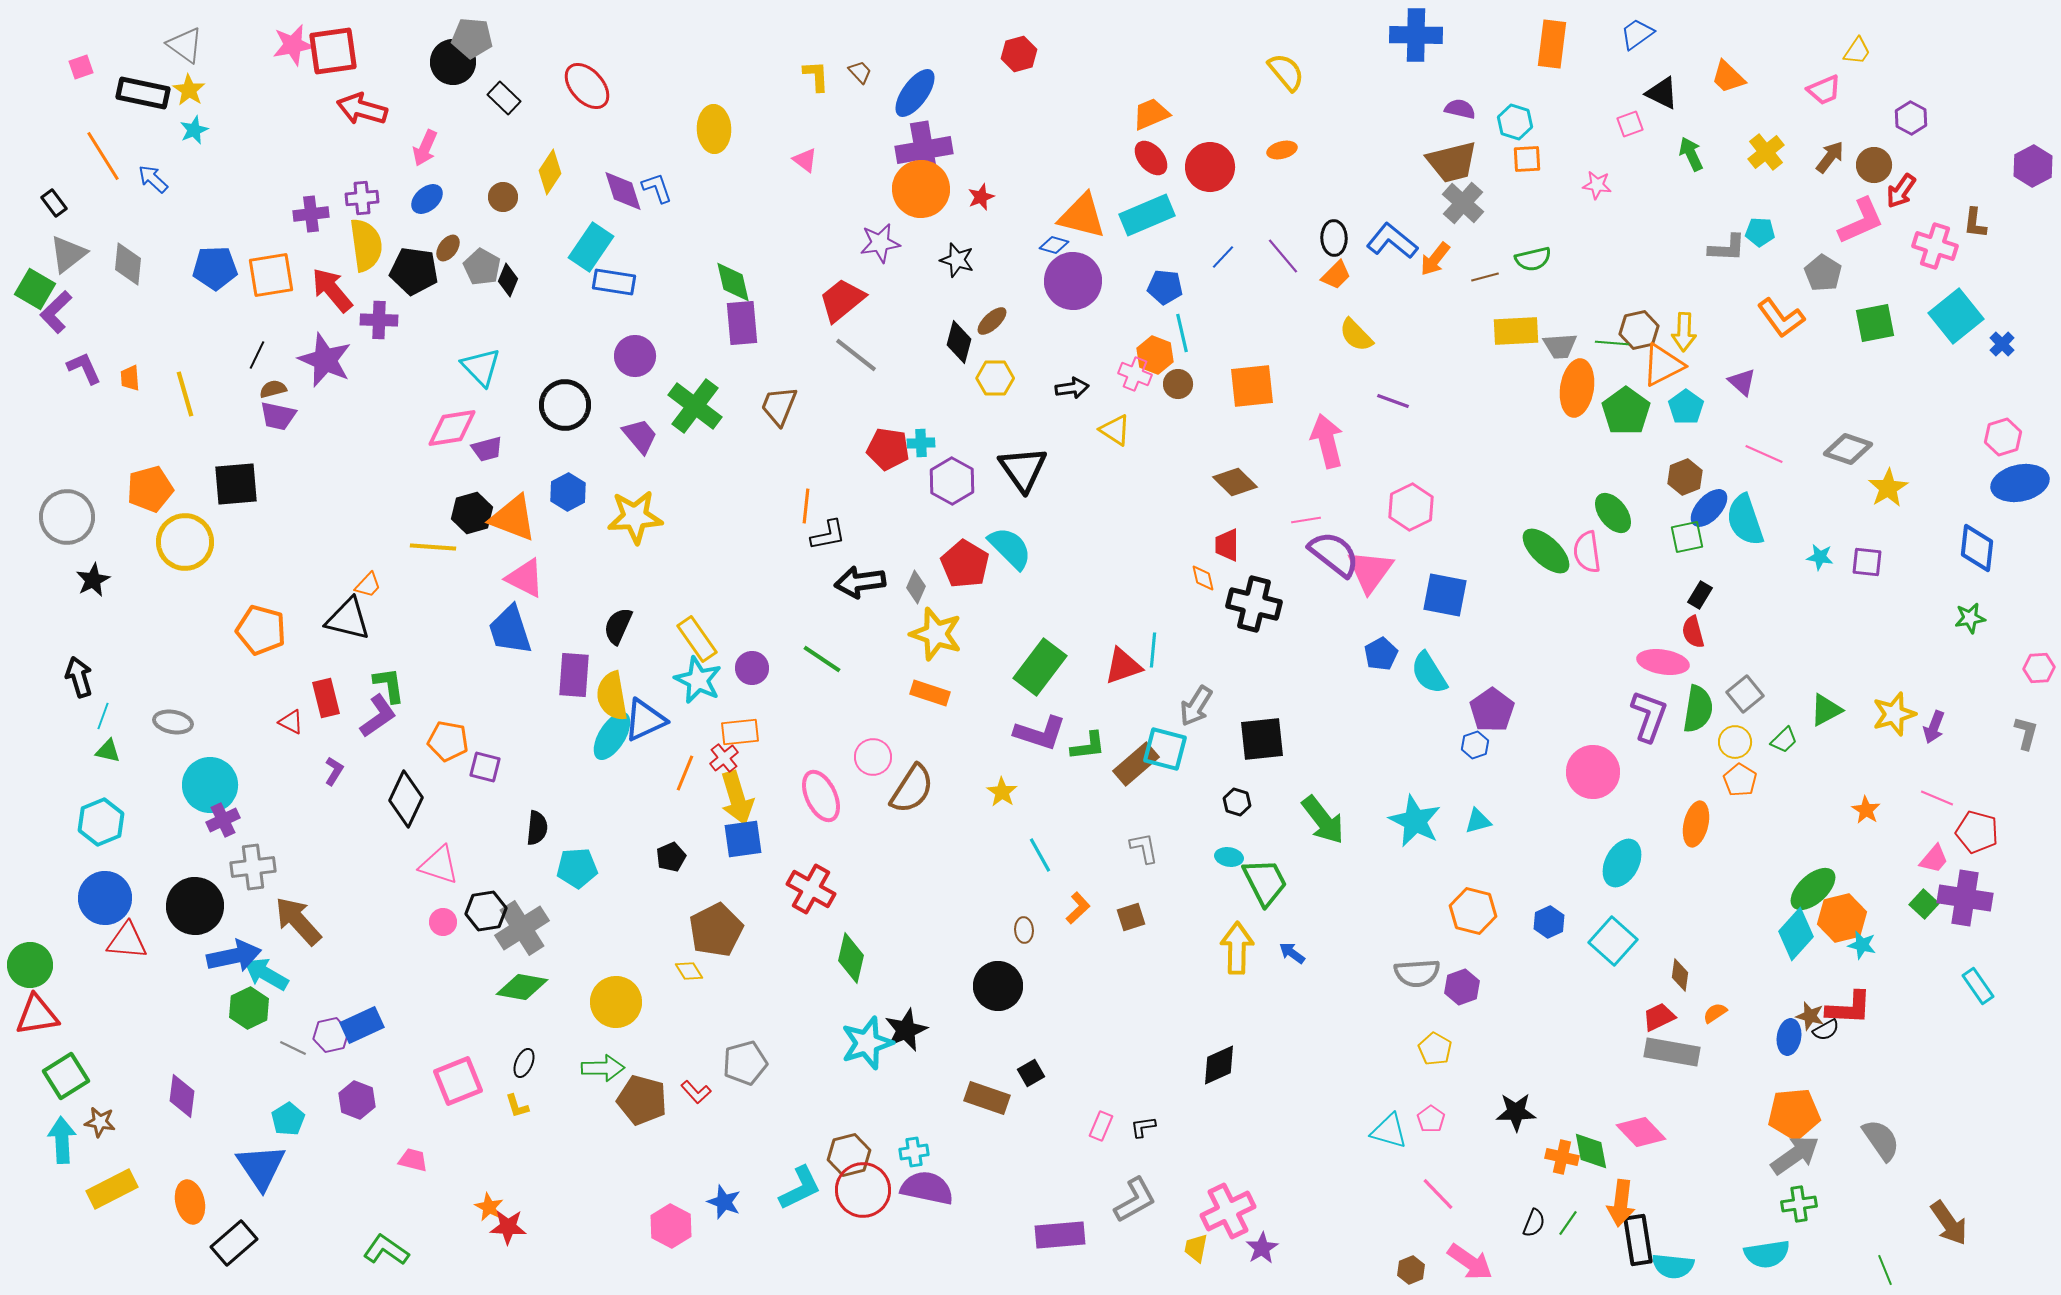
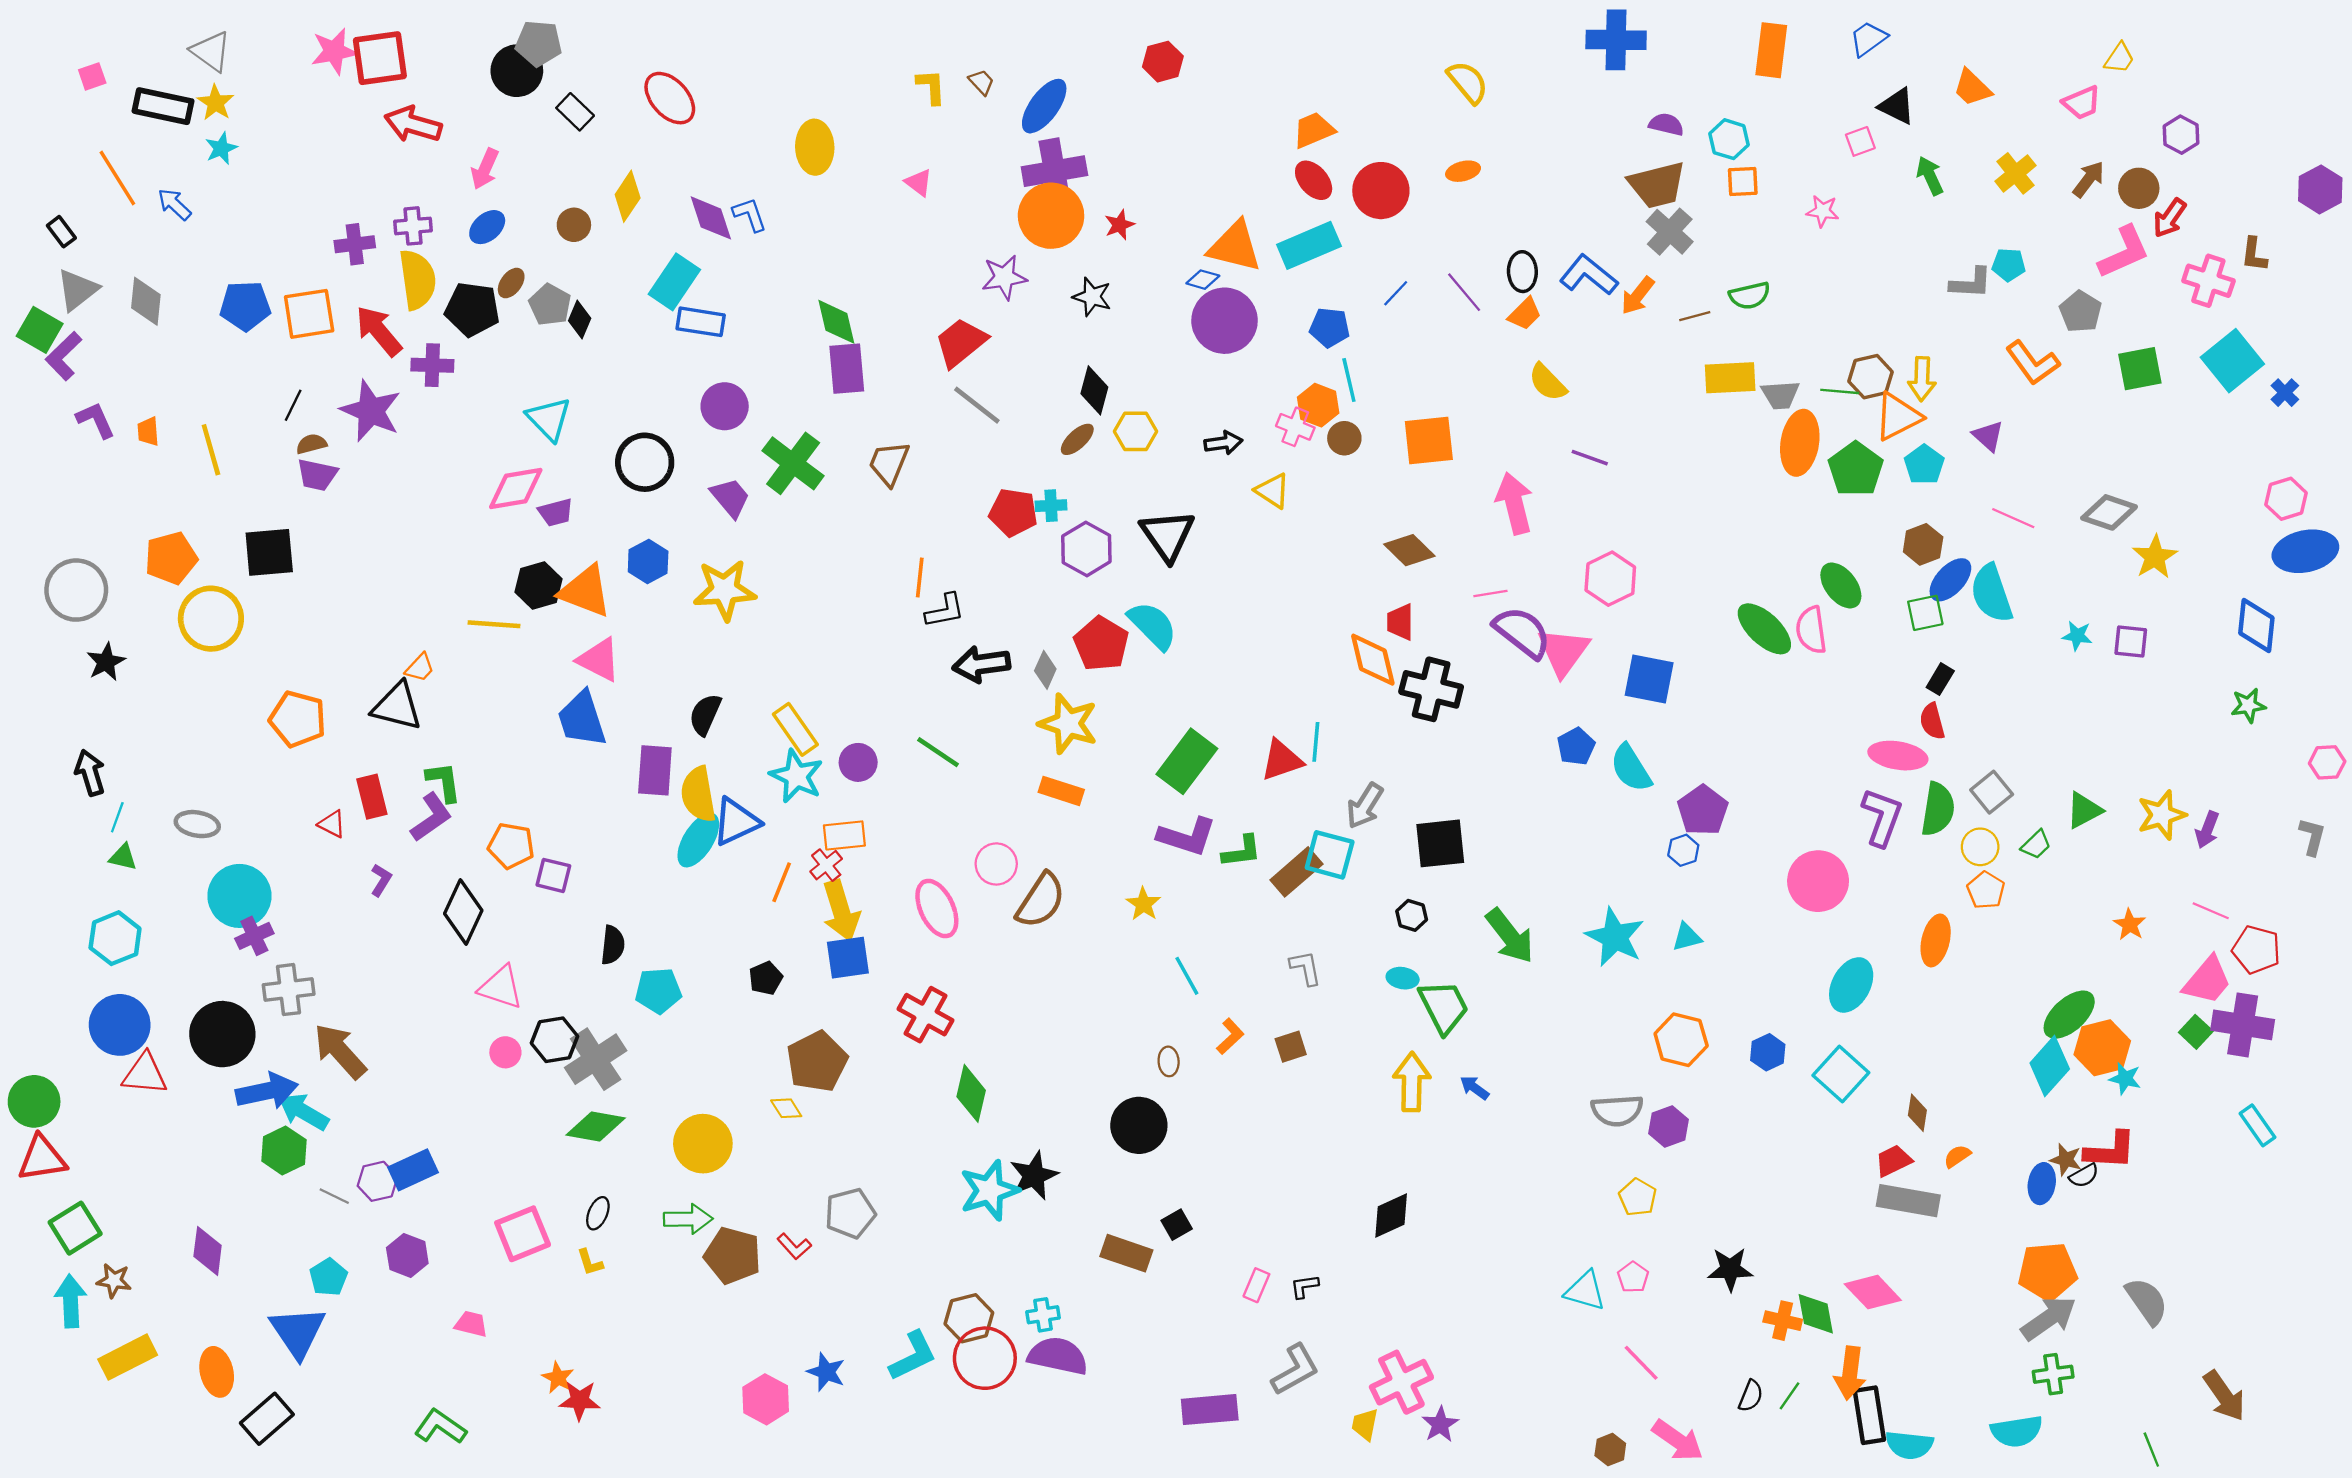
brown ellipse: (992, 321) -> (1077, 439), moved
orange diamond: (1203, 578) -> (1373, 660), size x1.8
pink trapezoid: (1934, 859) -> (2207, 980), size x1.5

